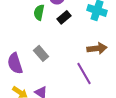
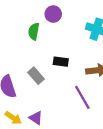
black rectangle: (64, 17) -> (61, 62), moved, turned 48

